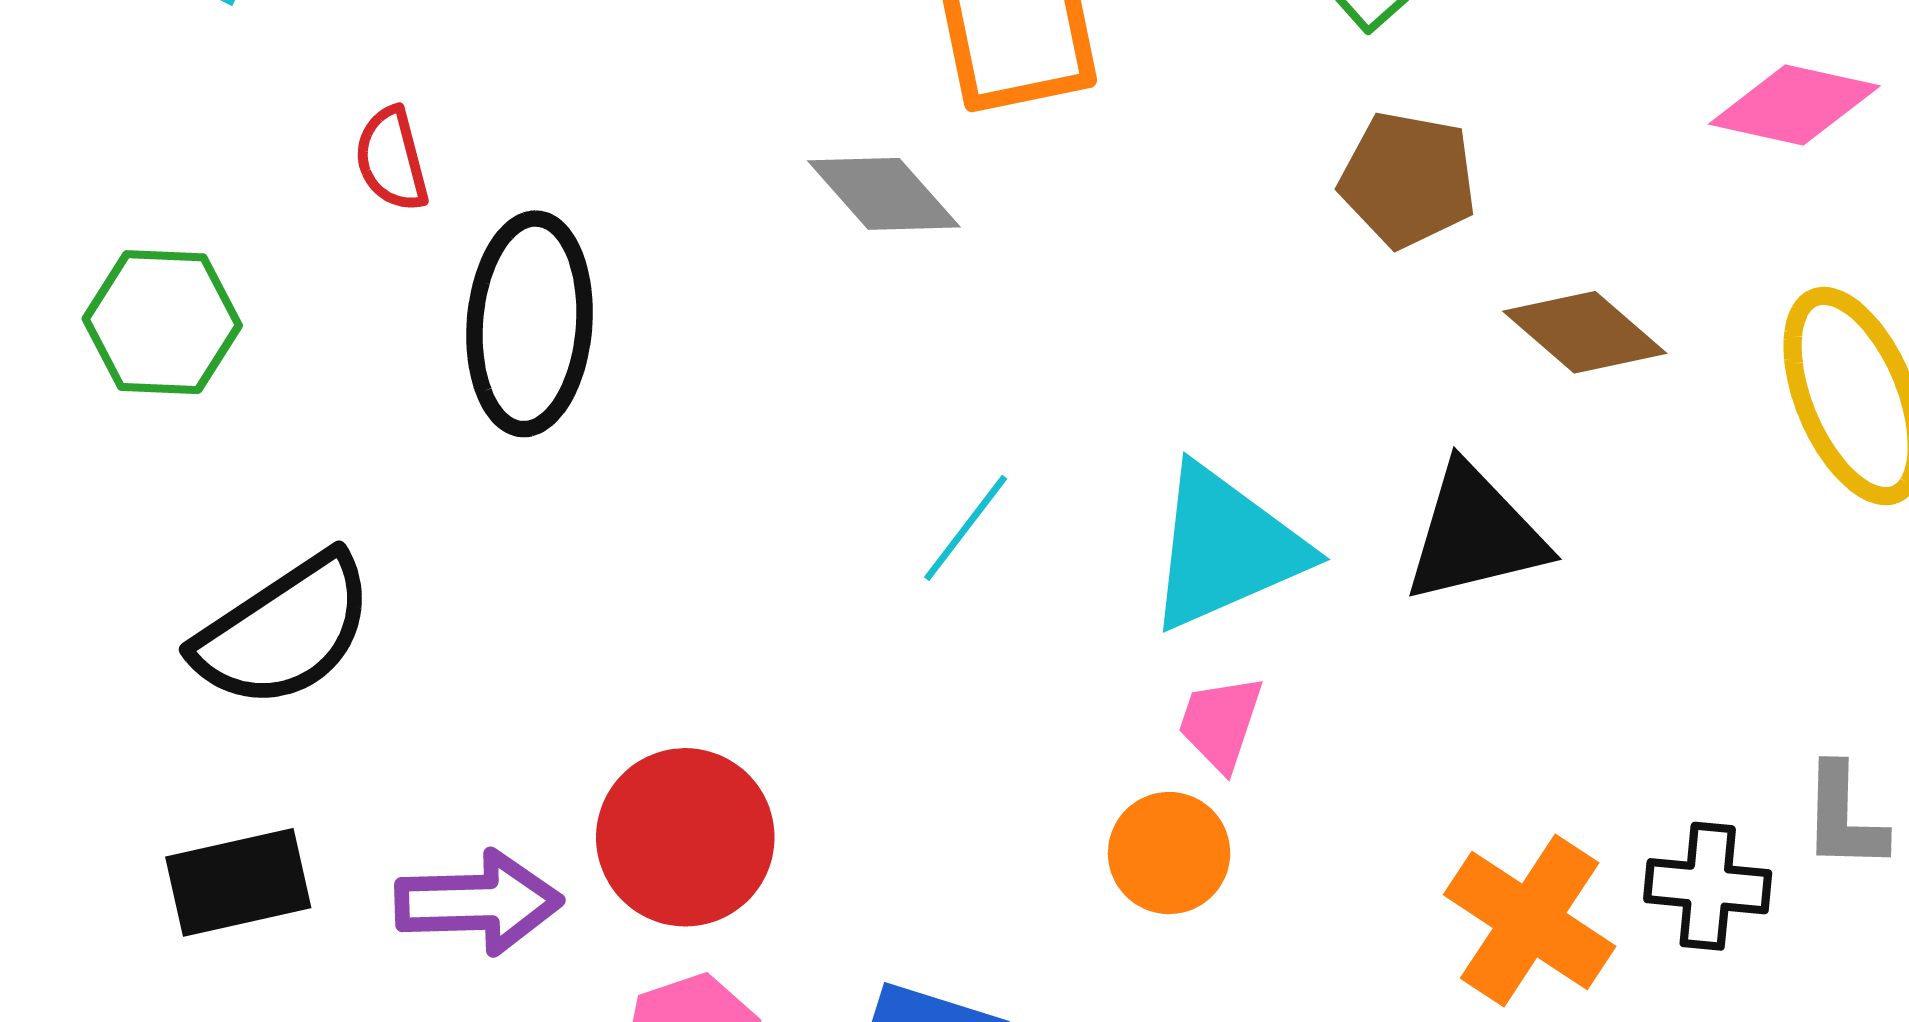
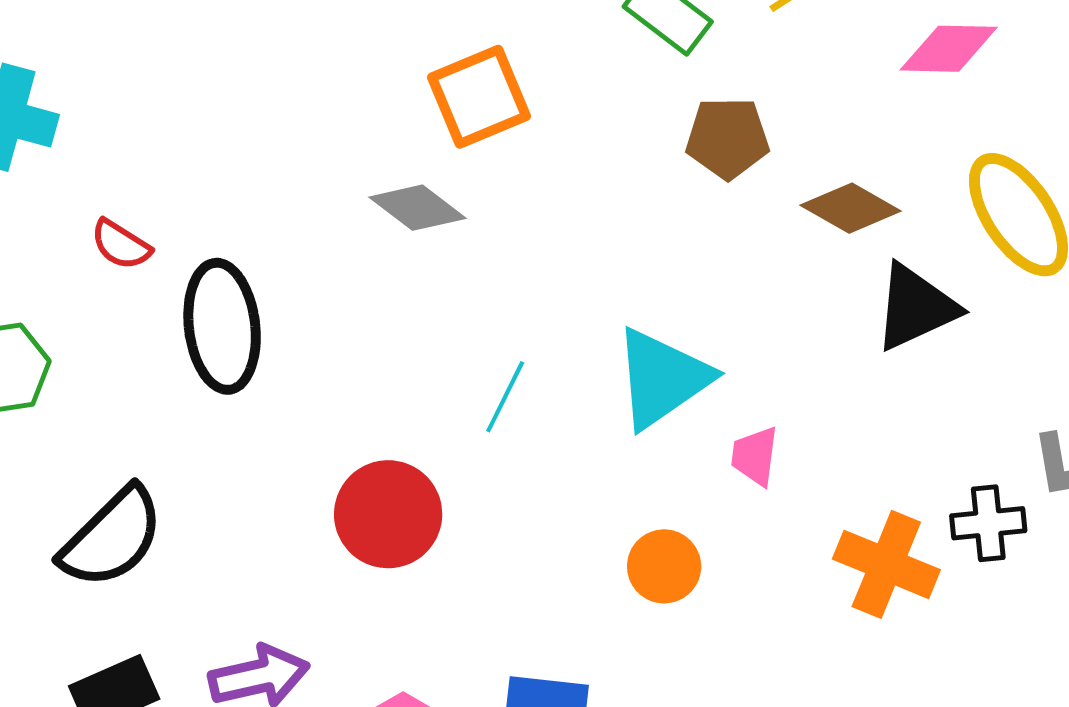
red semicircle: (392, 159) -> (121, 245), turned -32
black triangle: (1475, 534) -> (916, 307), moved
pink trapezoid: (1220, 723) -> (755, 456), moved
red circle: (685, 837) -> (388, 514), moved

